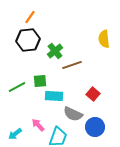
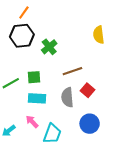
brown line: (72, 65) -> (72, 71), moved
cyan rectangle: (54, 96) -> (37, 98), moved
gray semicircle: (73, 114) -> (67, 97), moved, turned 60

